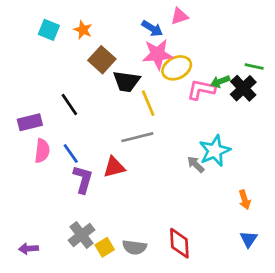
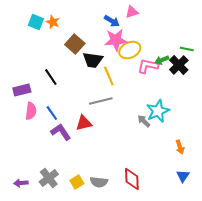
orange star: (83, 30) -> (53, 22), moved
purple L-shape: (83, 179) -> (61, 132), turned -50
gray cross: (82, 235) -> (49, 178), moved

